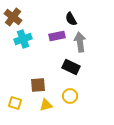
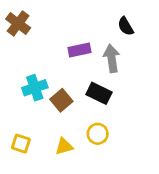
black semicircle: (71, 19) -> (126, 26), moved
cyan cross: (23, 39) -> (35, 88), moved
brown square: (38, 85) -> (61, 100), moved, turned -35

